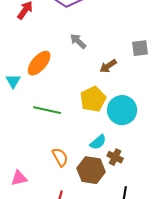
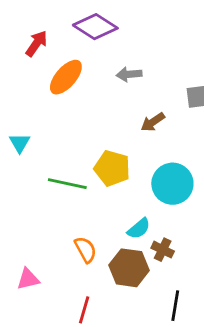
gray arrow: (78, 41) -> (129, 74), moved, turned -48
orange ellipse: (39, 63) -> (66, 77), moved
yellow pentagon: (93, 99) -> (112, 168), moved, turned -30

